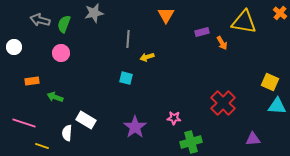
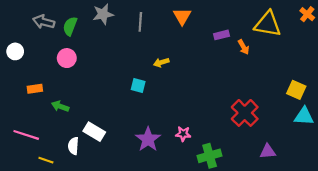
gray line: (128, 39) -> (140, 22), moved
pink star: (174, 118) -> (183, 134), moved
purple triangle: (253, 139) -> (268, 151), moved

